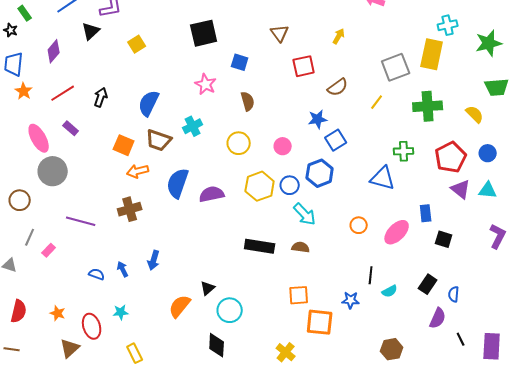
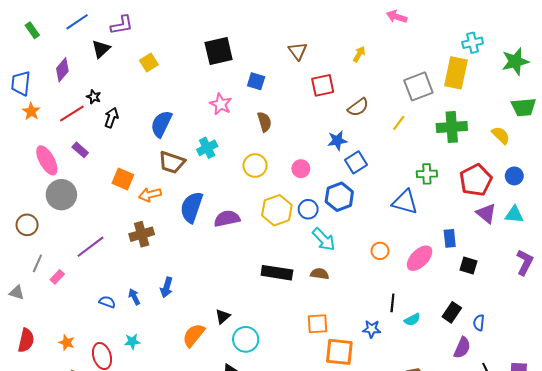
black star: (11, 30) -> (94, 97), moved
orange square: (124, 145) -> (123, 179), moved
purple line: (81, 221) -> (91, 247), turned -52

